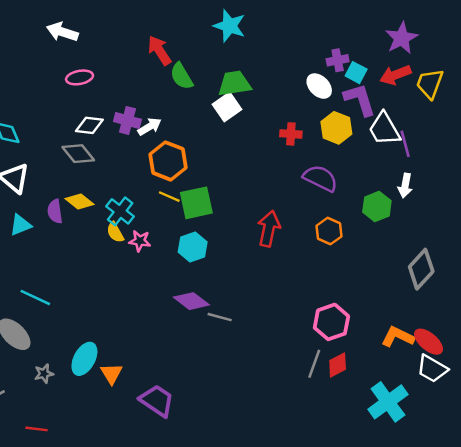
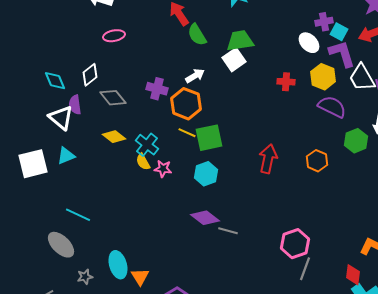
purple cross: (127, 120) -> (157, 89), moved
white diamond: (89, 125) -> (90, 75), moved, turned -45
white arrow: (150, 127) -> (195, 76), moved
purple semicircle: (320, 178) -> (332, 107), moved
purple semicircle: (55, 211) -> (75, 105), moved
pink hexagon: (331, 322) -> (295, 244), moved
cyan ellipse: (84, 359) -> (118, 265), turned -44
red diamond: (338, 365) -> (353, 275), moved, turned -55

